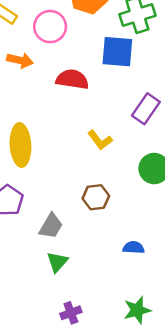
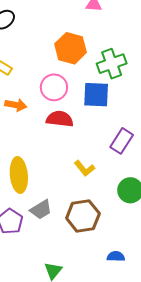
pink circle: (50, 27) -> (54, 87), moved
brown hexagon: (96, 197) -> (83, 216), size x1.5
gray trapezoid: (51, 226) -> (41, 210), moved, turned 30

